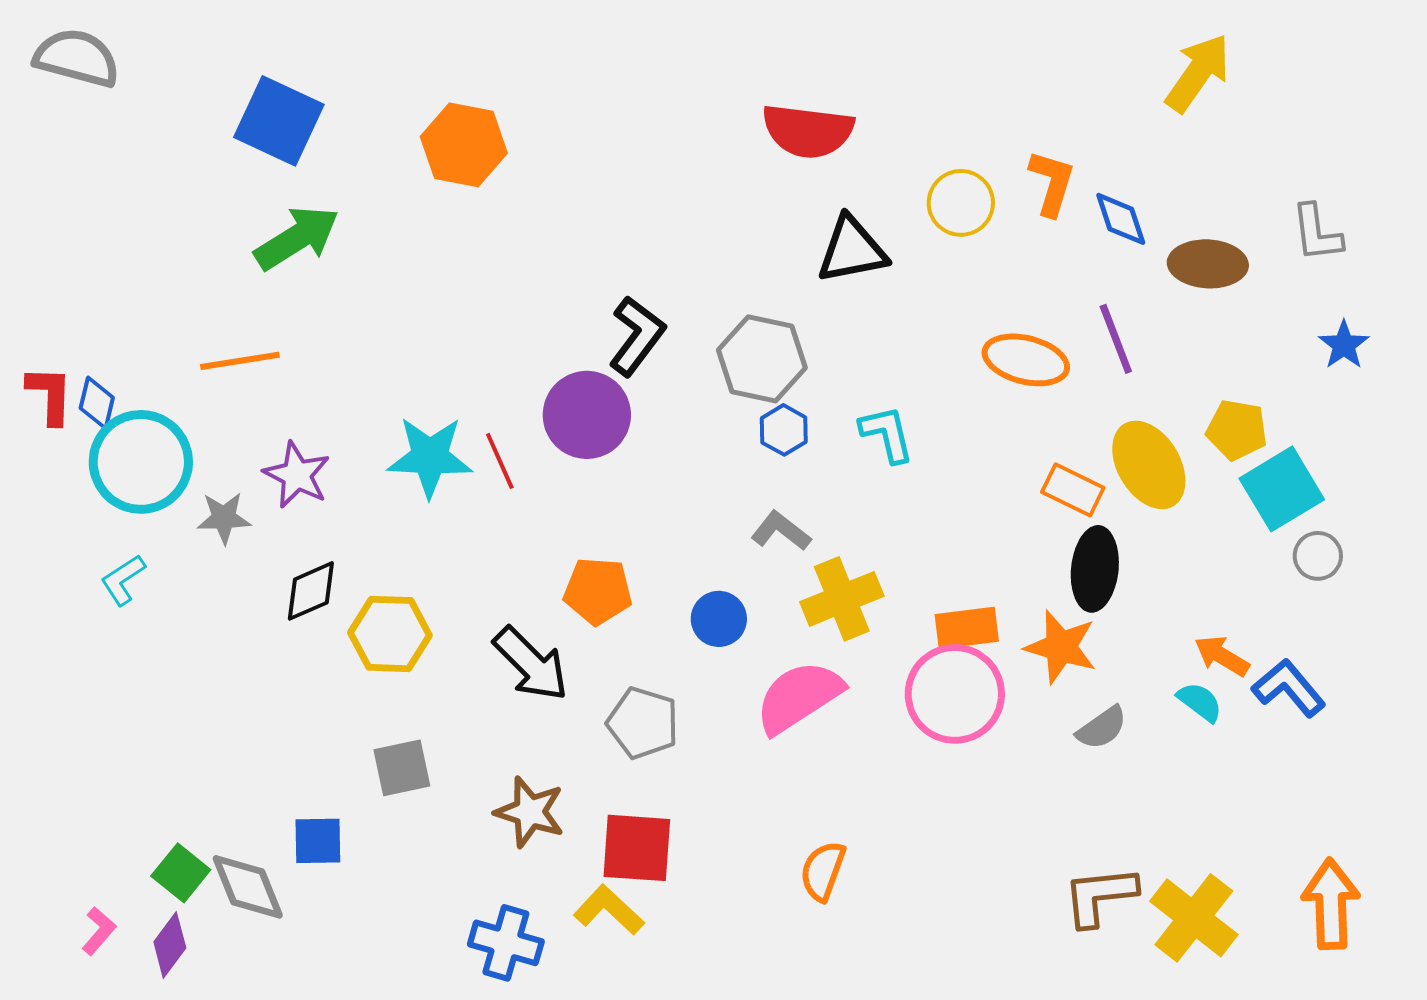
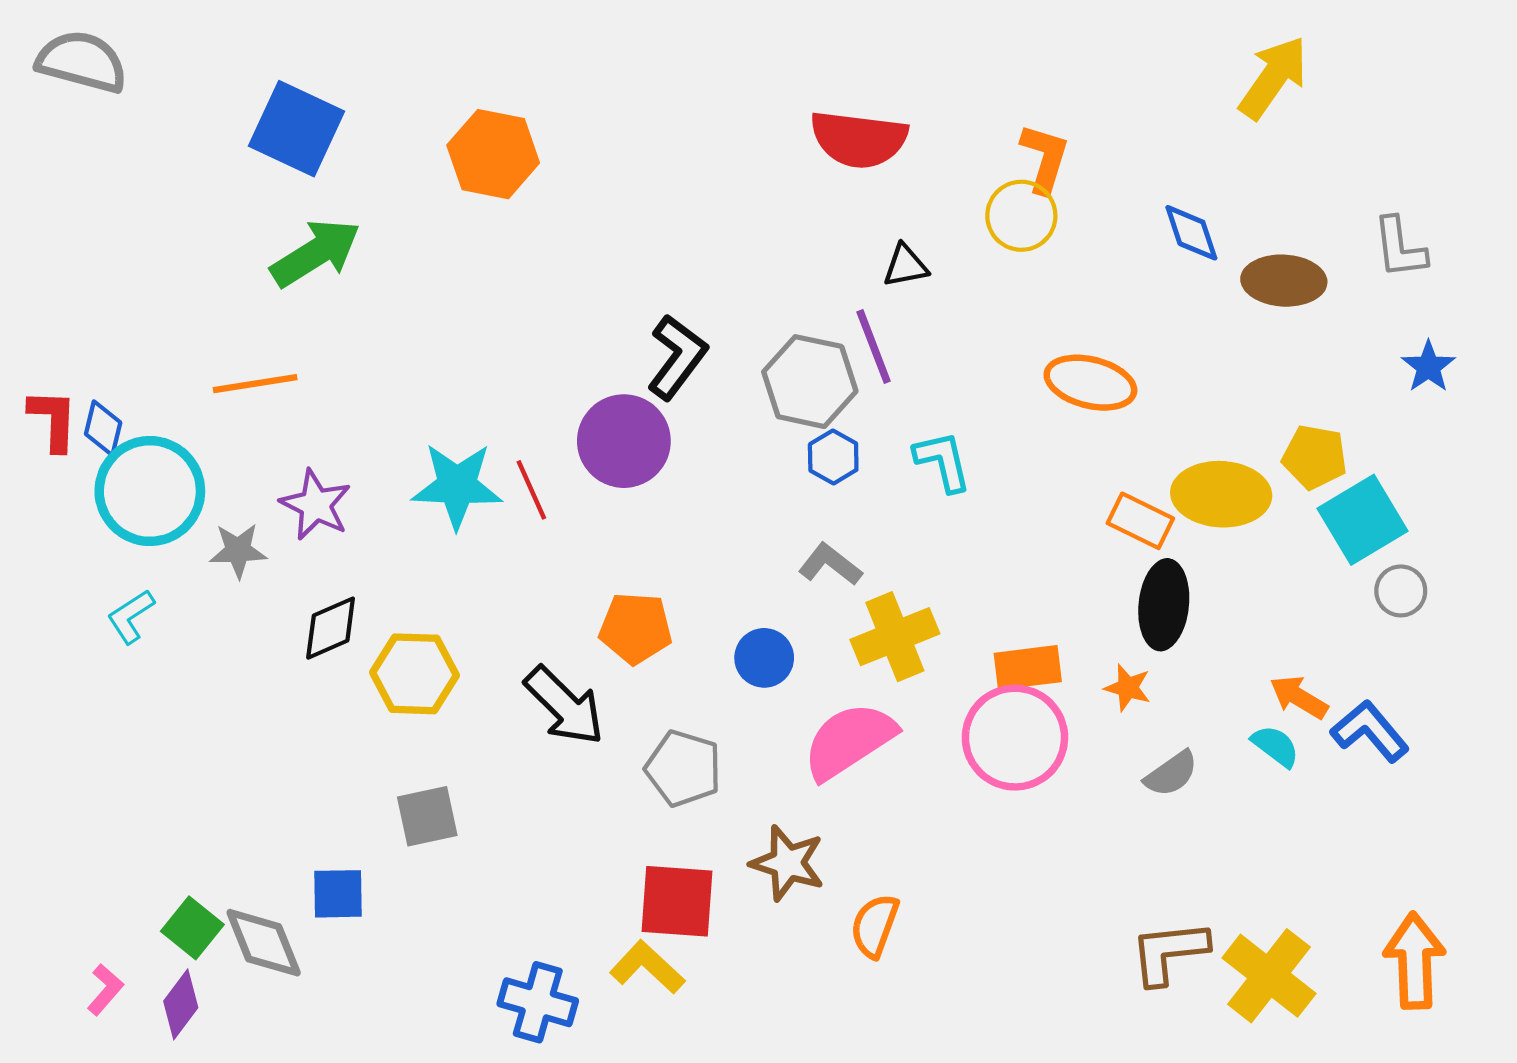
orange L-shape: (1052, 183) -> (1045, 158), moved
black triangle: (852, 250) -> (906, 266), size x0.6
purple line: (1116, 339) -> (874, 346), moved
yellow ellipse: (1149, 465) -> (1221, 494), turned -56
orange star: (1061, 647) -> (1128, 688), size x0.6
brown star: (530, 812) -> (788, 863), moved

